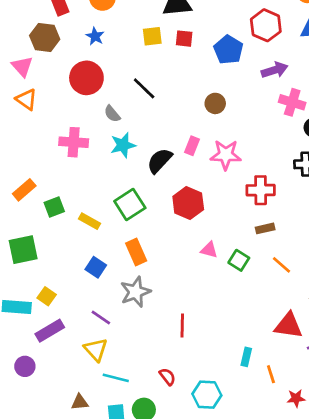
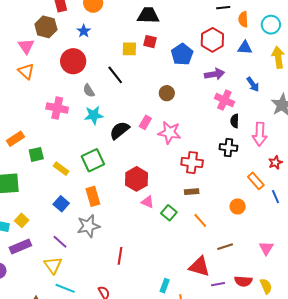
yellow square: (152, 36) -> (129, 49), moved
red hexagon: (188, 203) -> (137, 179), moved

